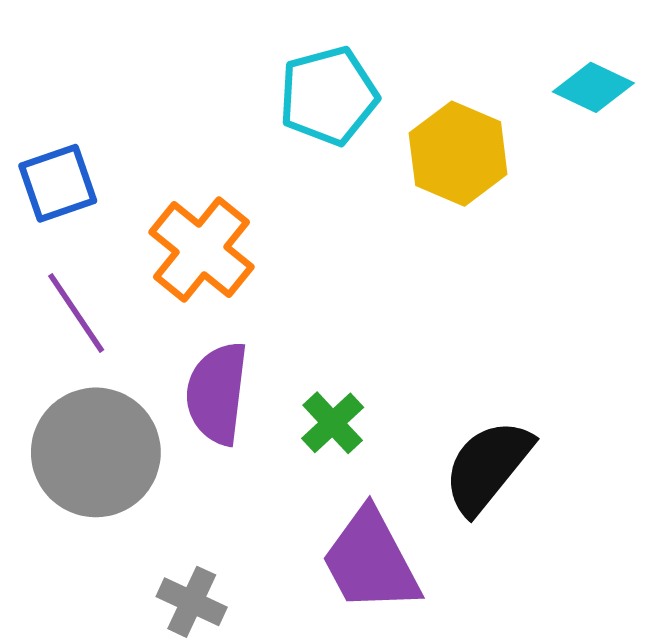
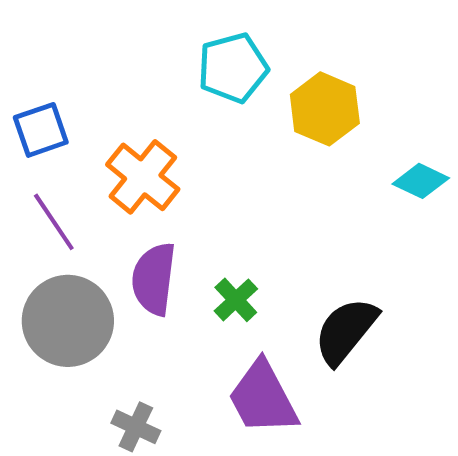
cyan diamond: (593, 87) -> (421, 181), moved

